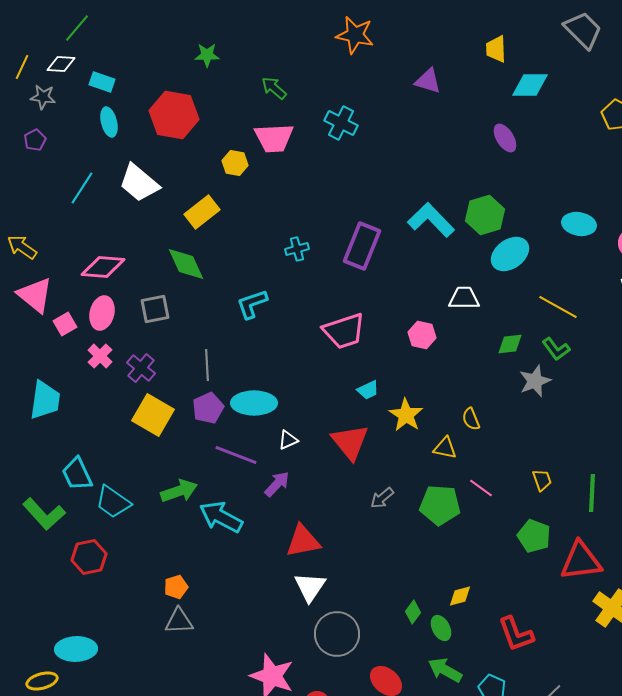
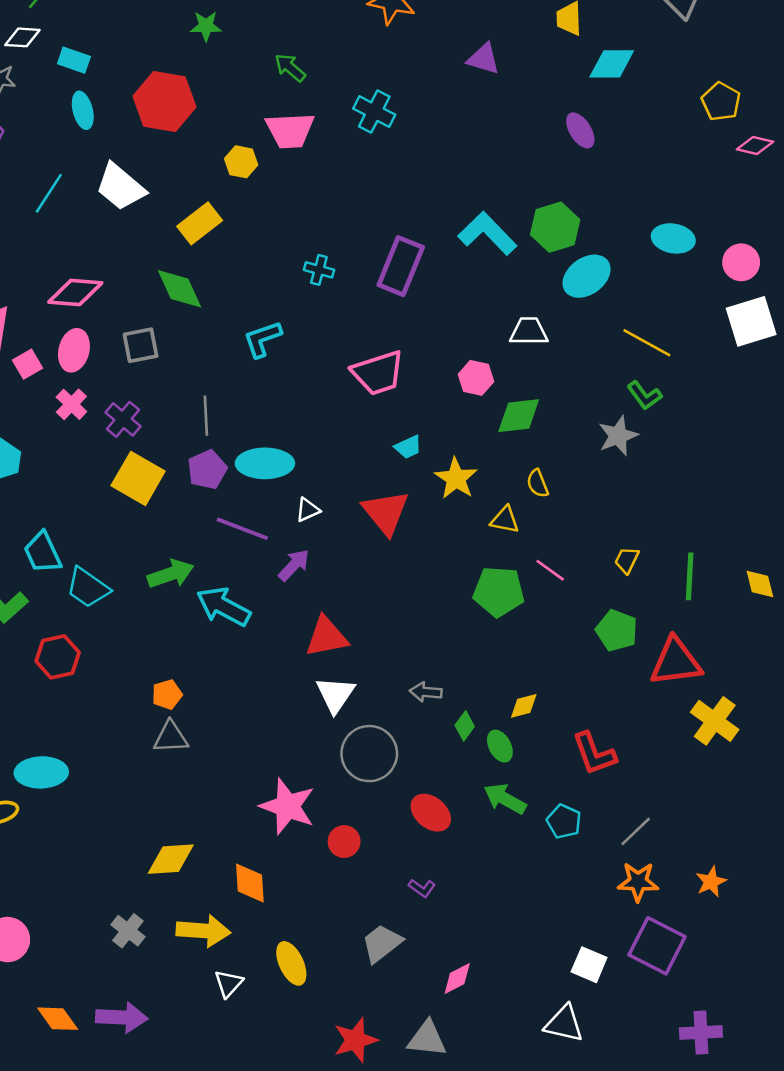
cyan cross: (297, 249) -> (319, 270), turned 30
green diamond: (510, 344) -> (519, 416), moved, size x1.4
yellow trapezoid: (542, 480) -> (627, 560), turned -135
gray arrow: (382, 498) -> (426, 692), moved, turned 45

